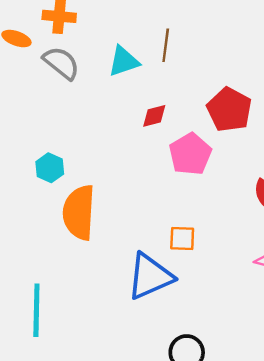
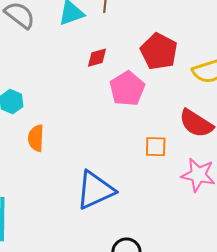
orange semicircle: (79, 212) -> (36, 138), size x0.6
orange square: (182, 238) -> (156, 147), moved

